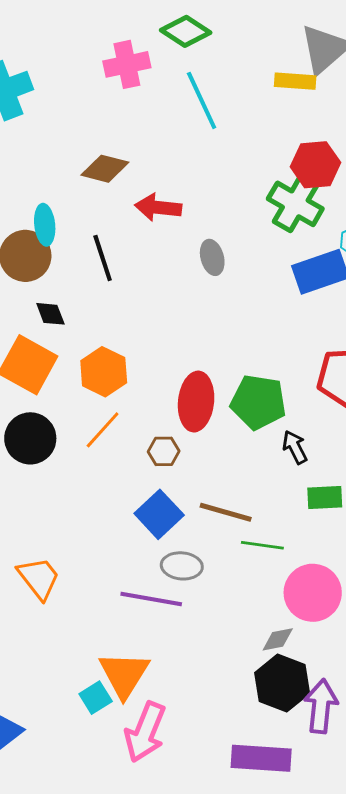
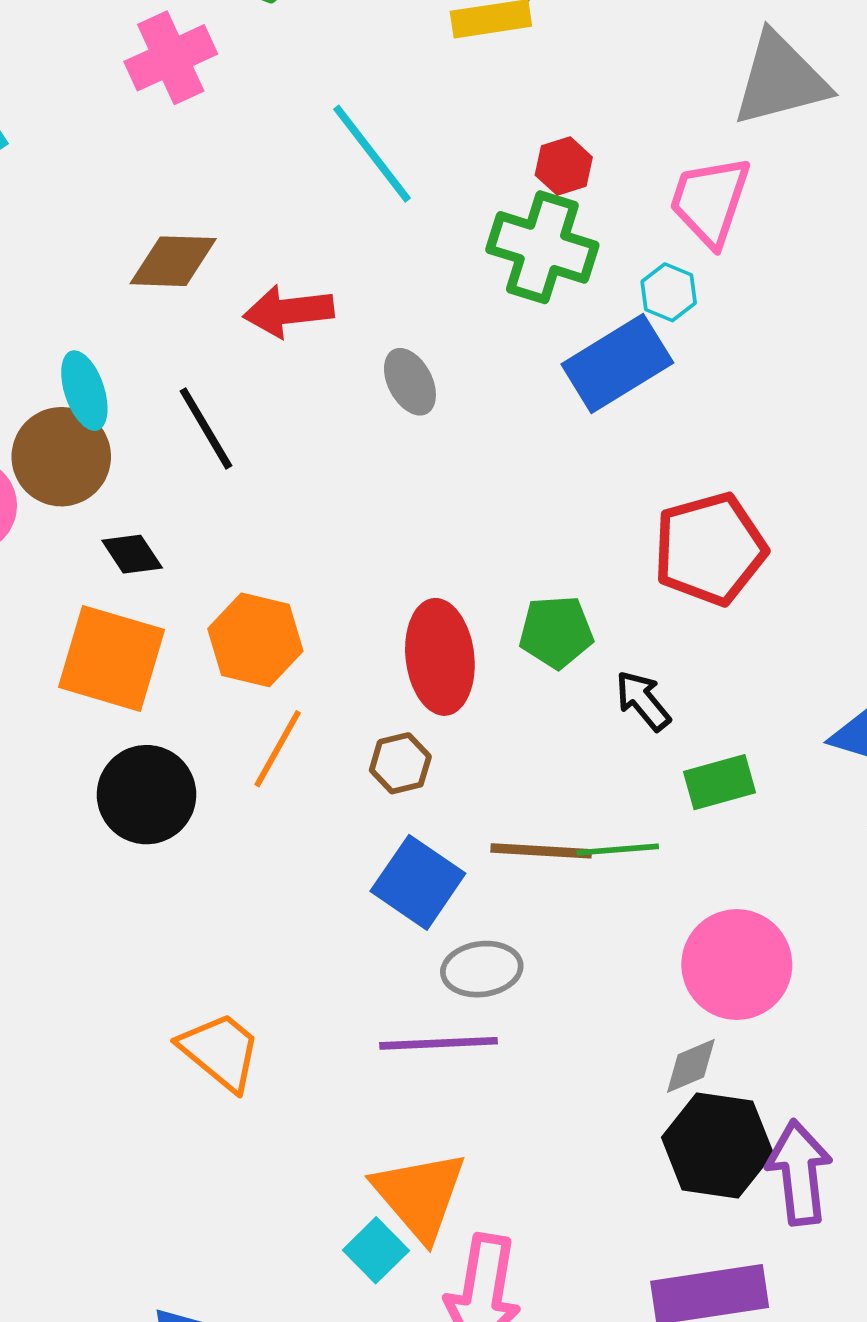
cyan line: (202, 100) -> (372, 154), moved
red hexagon: (315, 165) -> (564, 166), size x0.6
green pentagon: (258, 402) -> (556, 632), size x0.7
green line: (262, 545) -> (618, 850), moved

